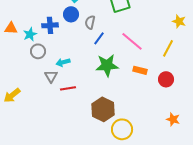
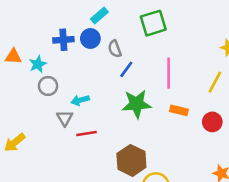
gray semicircle: (90, 22) -> (115, 49), turned -32
blue cross: (50, 25) -> (63, 40), moved
pink line: (132, 41) -> (169, 73), turned 50

